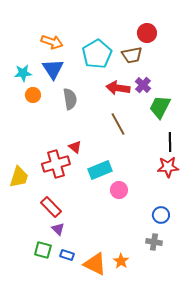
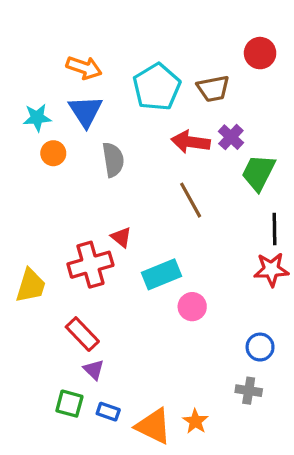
red circle: (147, 33) -> (260, 53), moved

